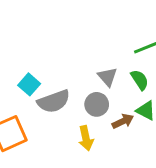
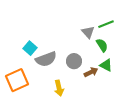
gray triangle: (107, 77) -> (88, 32), moved
yellow arrow: (86, 138) -> (59, 88), moved

